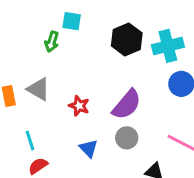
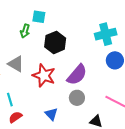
black hexagon: (127, 39) -> (55, 42), moved
red star: (79, 106) -> (44, 76), size x1.6
blue triangle: (89, 148) -> (51, 114), moved

